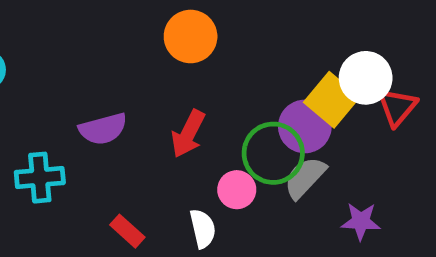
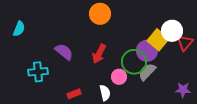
purple semicircle: (103, 129) -> (64, 52), turned -126
purple star: (361, 221) -> (183, 90), moved
red rectangle: (127, 231) -> (74, 94), turned -64

